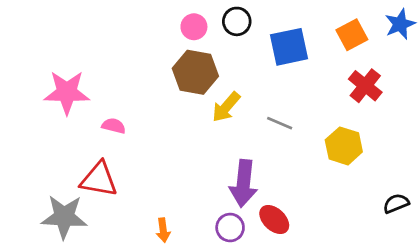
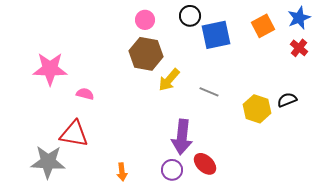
black circle: (237, 21) -> (190, 16), moved
red cross: (365, 86) -> (299, 48), moved, size x0.7
black semicircle: (396, 203) -> (287, 100), moved

